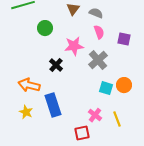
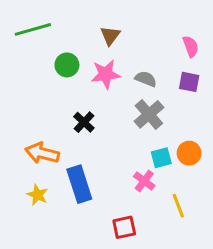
gray semicircle: (96, 13) -> (146, 79), moved
pink semicircle: (99, 32) -> (191, 46), moved
pink star: (74, 46) -> (106, 74), moved
cyan square: (106, 88) -> (161, 158), turned -32
pink cross: (95, 115) -> (144, 181), moved

